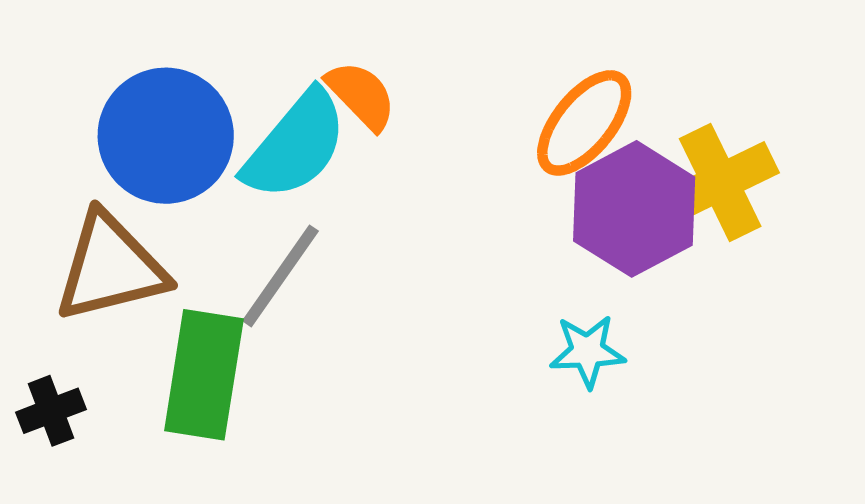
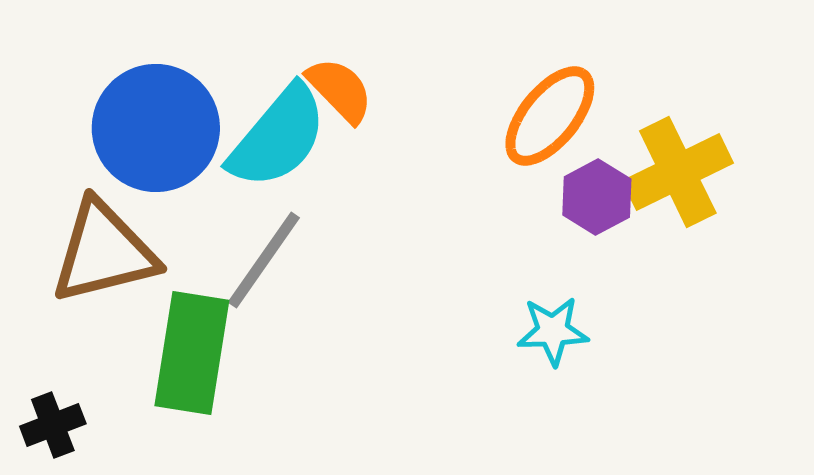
purple hexagon: (634, 209) -> (597, 197), size x0.6
black cross: (51, 411) -> (53, 425), moved

